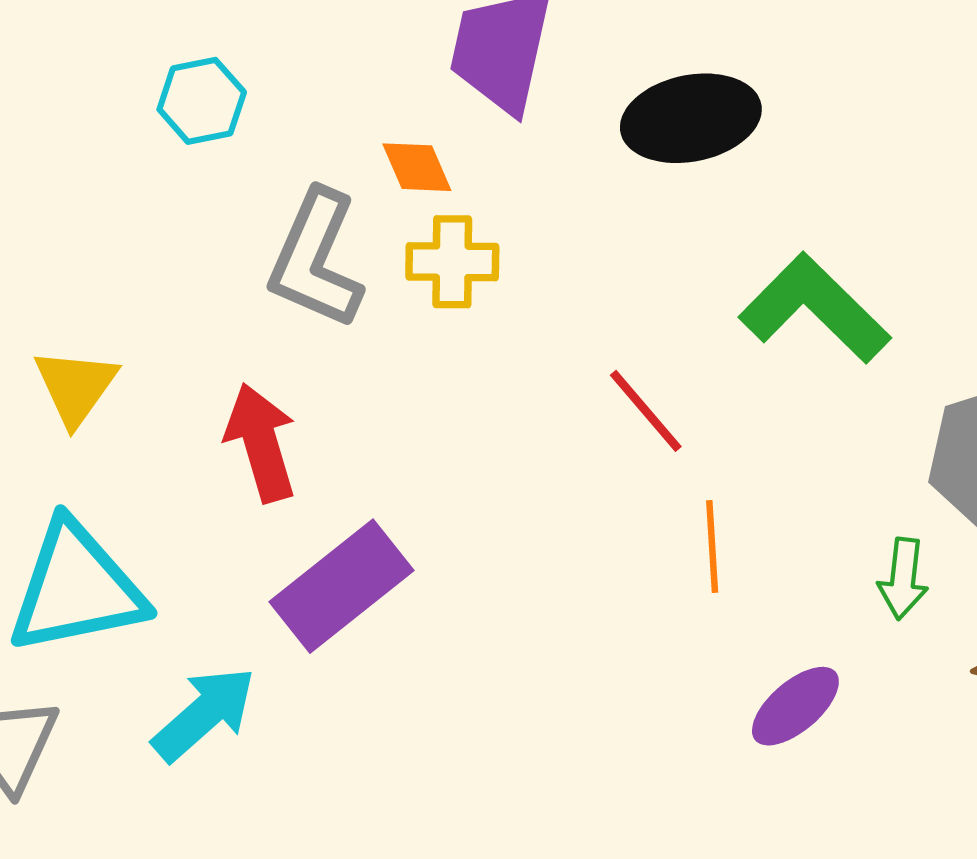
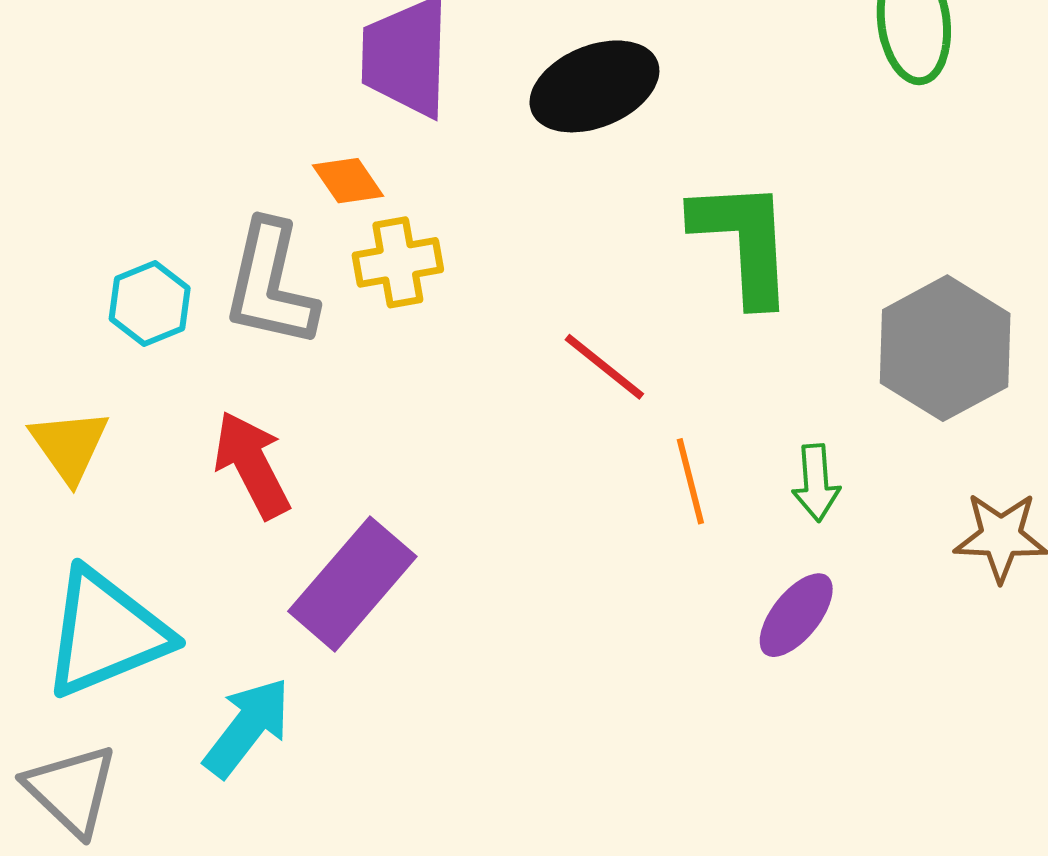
cyan hexagon: (202, 101) -> (150, 303), moved
green L-shape: (815, 308) -> (743, 241), turned 53
green arrow: (903, 579) -> (816, 483), moved

